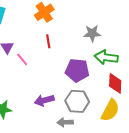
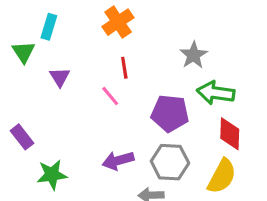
gray star: (92, 33) -> (194, 55), turned -30
pink line: (22, 59) -> (110, 96), moved

